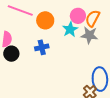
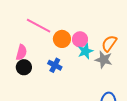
pink circle: (78, 16) -> (80, 39), moved
blue cross: (42, 47) -> (55, 65), turned 32

